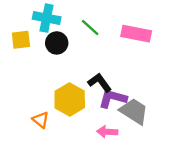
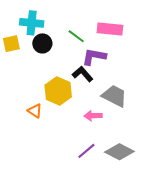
green line: (90, 27) -> (76, 36), moved
purple L-shape: (113, 98) -> (94, 57), moved

